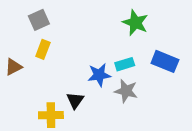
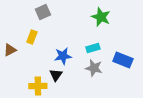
gray square: (39, 20) -> (43, 12), moved
blue rectangle: (165, 61) -> (123, 60), moved
blue star: (99, 75) -> (63, 56), moved

